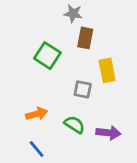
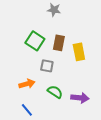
brown rectangle: (85, 38) -> (59, 43), moved
gray square: (83, 89) -> (47, 66), moved

